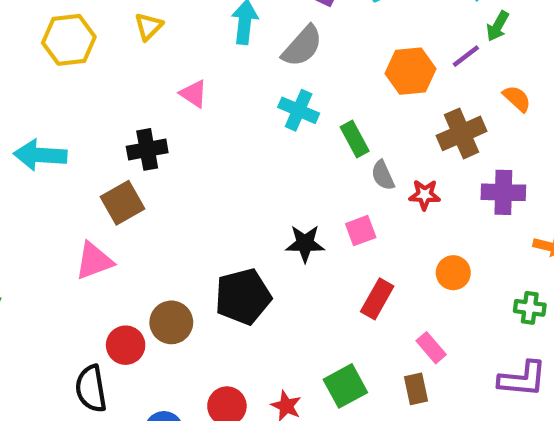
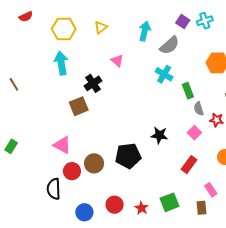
black cross: (147, 149) -> (93, 83), turned -30
cyan arrow: (40, 155) -> (61, 63), moved, turned 70
pink square: (361, 231) -> (194, 133), moved, turned -32
pink triangle: (94, 261) -> (62, 145), moved, turned 42

